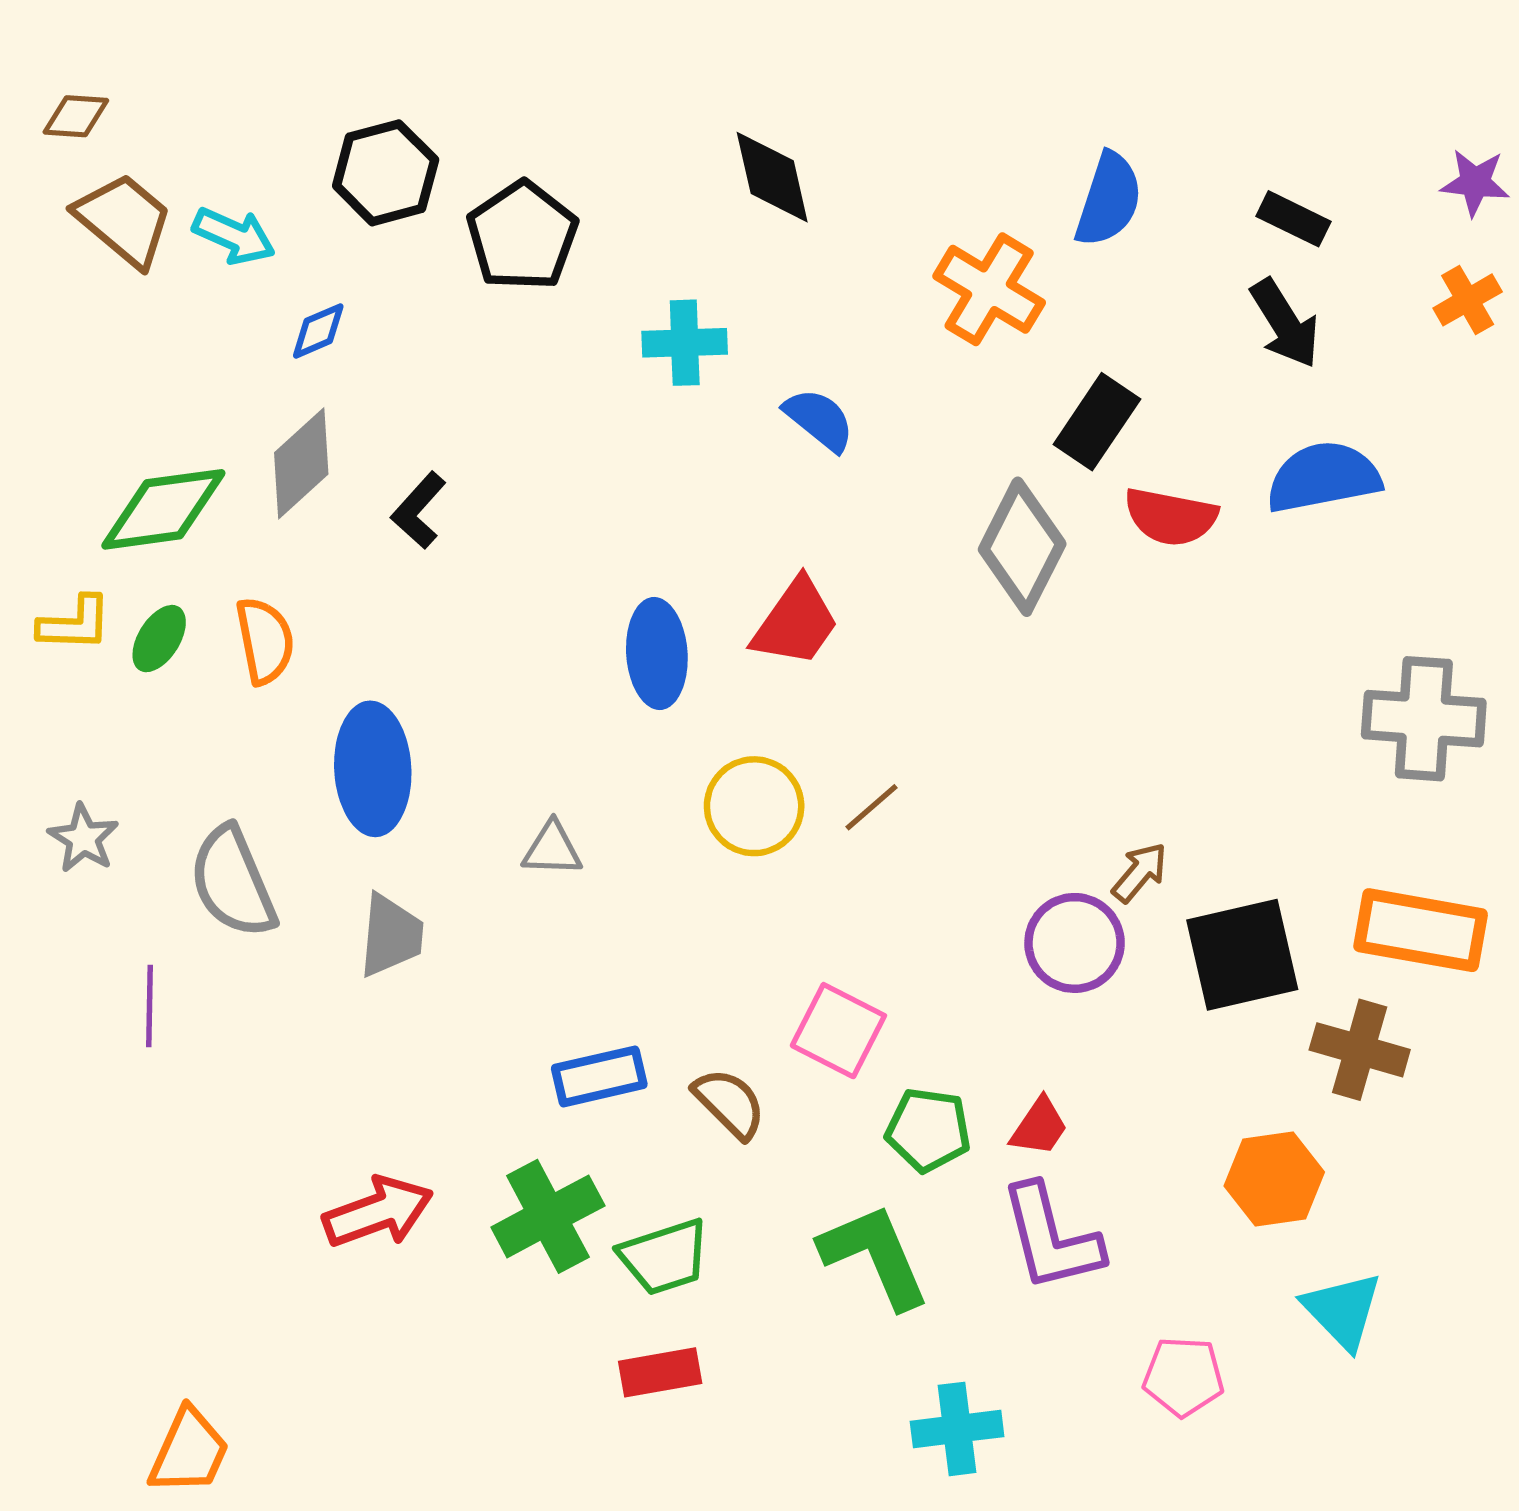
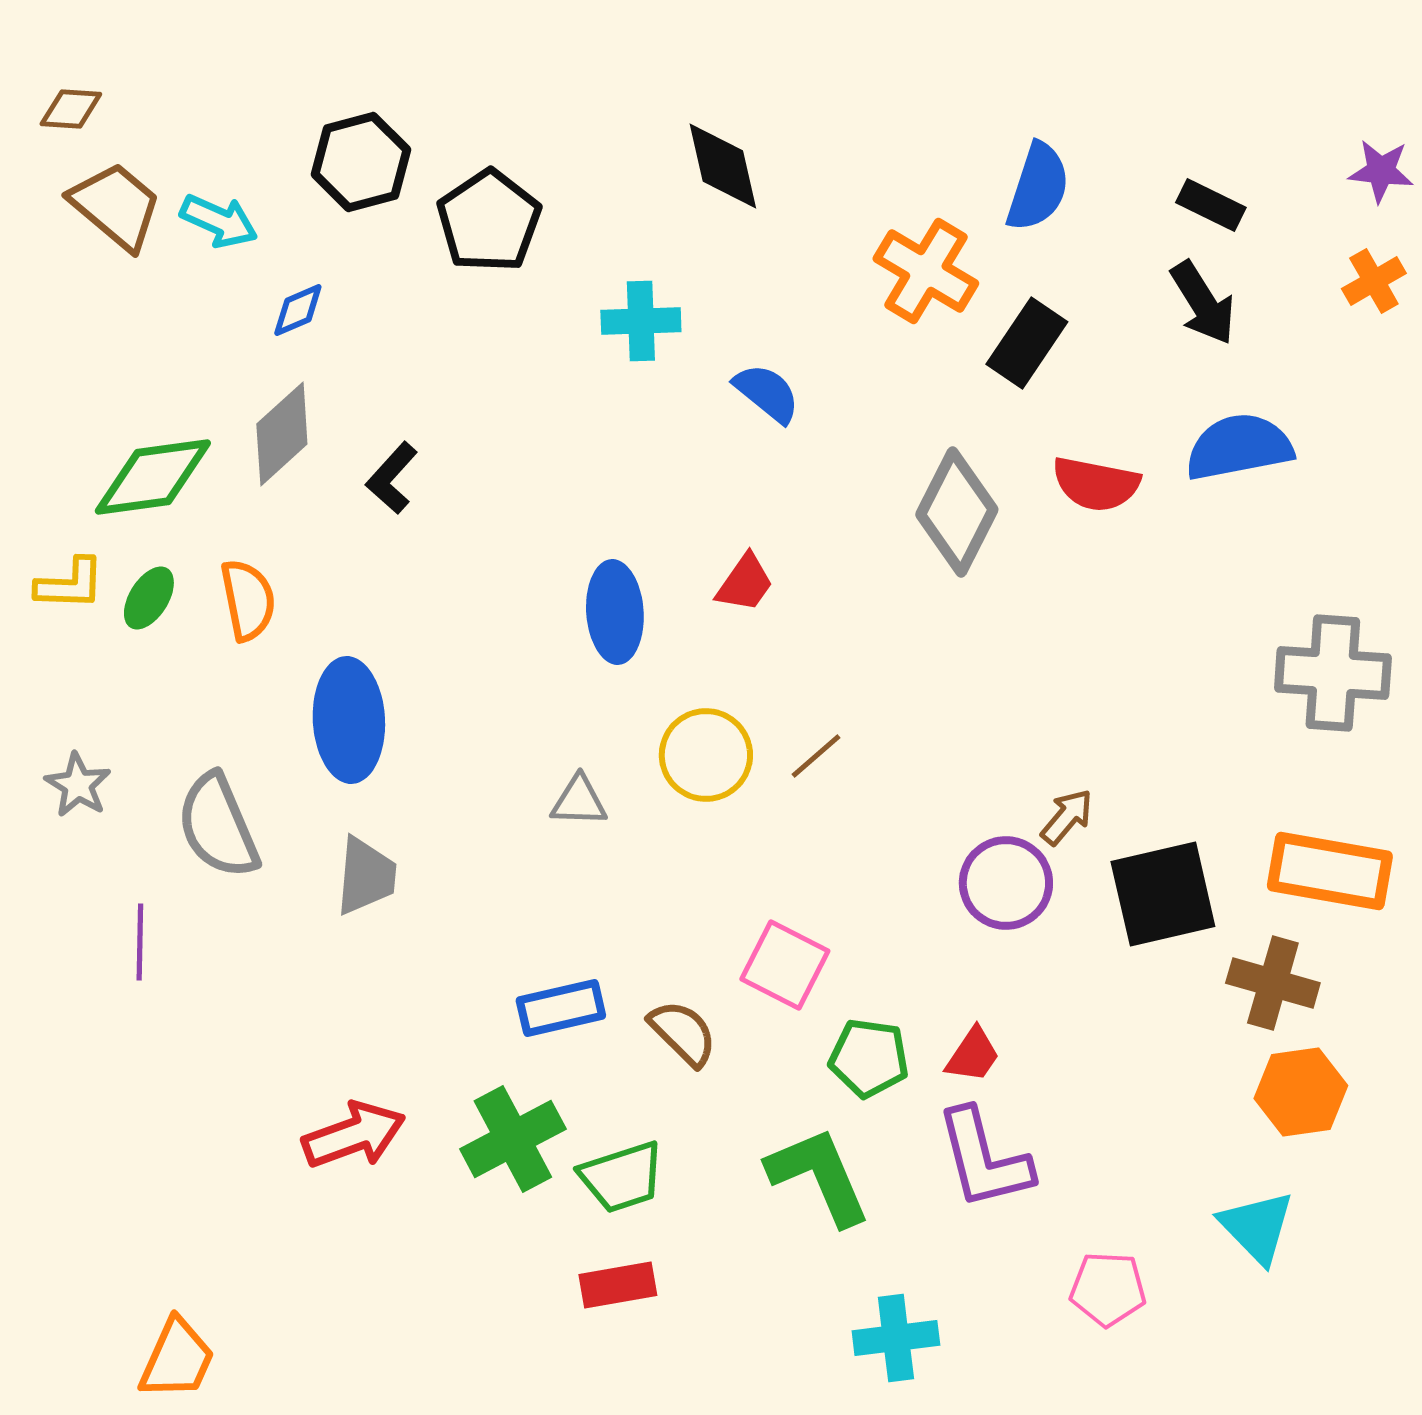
black rectangle: (1097, 422) -> (1027, 343), moved
red trapezoid: (796, 623) -> (745, 583), size x0.7
gray triangle: (552, 849) -> (579, 801), moved
orange hexagon: (1274, 1179) -> (1301, 1092), moved

